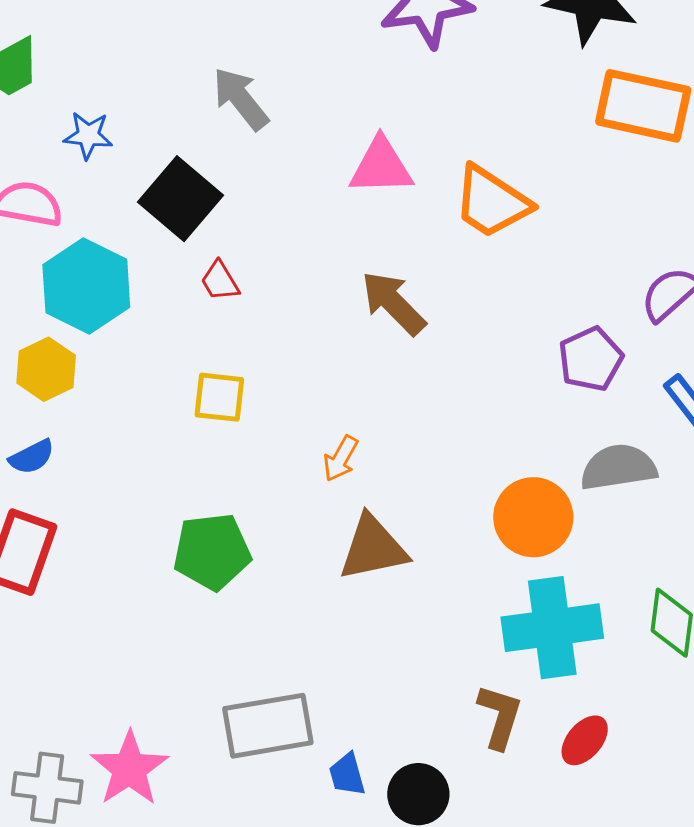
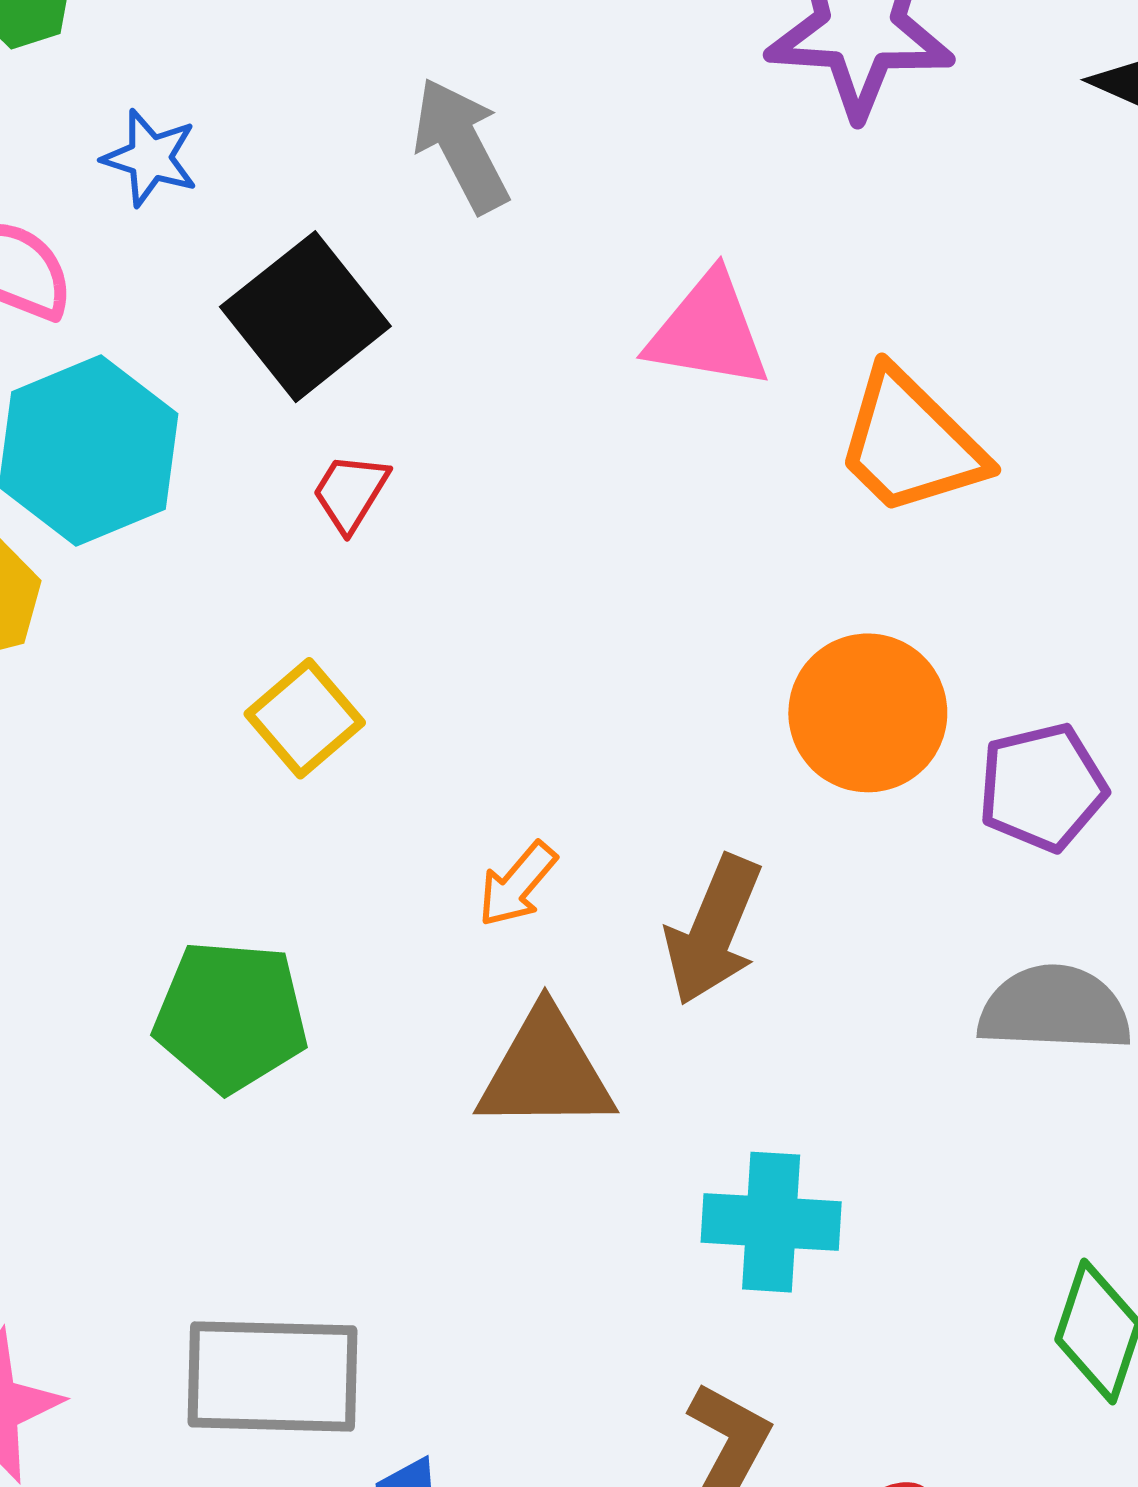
red trapezoid: (220, 281) -> (350, 492), turned 51
brown arrow: (393, 303) -> (713, 930), moved, turned -124
yellow square: (219, 397) -> (305, 718), turned 32
orange circle: (533, 517) -> (868, 713), moved
cyan cross: (552, 628) -> (771, 1222), moved, size x0.7

